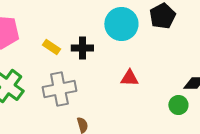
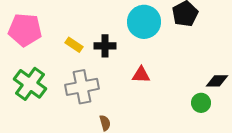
red triangle: (129, 78) -> (141, 75), moved

